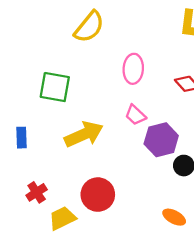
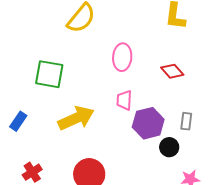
pink trapezoid: (135, 115) -> (124, 100), turned 50
blue rectangle: (21, 138) -> (18, 121), turned 36

